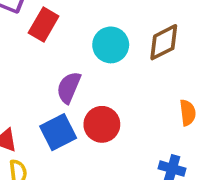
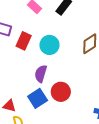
cyan circle: (111, 45) -> (49, 45), moved

